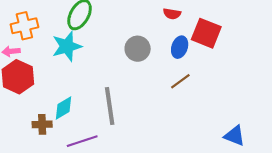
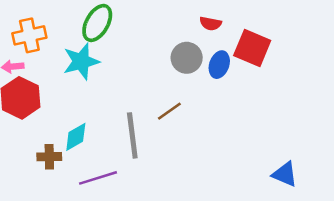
gray circle: (138, 49) -> (187, 58), moved
brown line: (180, 81) -> (169, 111), moved

